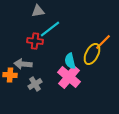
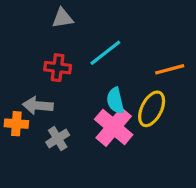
cyan line: (50, 29) -> (105, 53), moved
orange line: (103, 42) -> (170, 69), turned 30
yellow ellipse: (92, 54) -> (152, 109), moved

